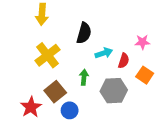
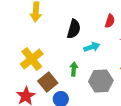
yellow cross: (47, 55) -> (32, 59), moved
red semicircle: (124, 61) -> (110, 21), moved

